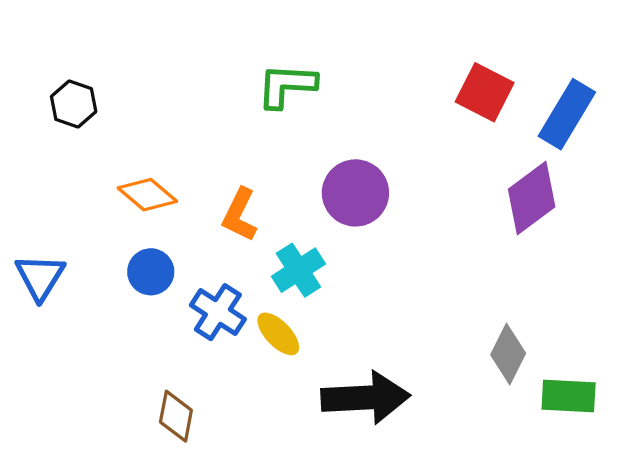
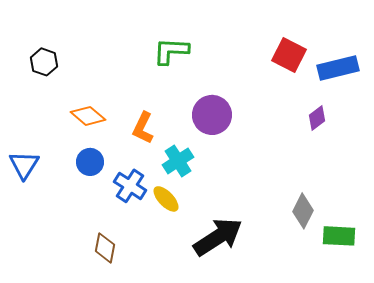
blue rectangle: (567, 114) -> (338, 68), turned 45
purple diamond: (532, 198) -> (317, 118), size x0.6
black arrow: (366, 398) -> (218, 237), turned -30

